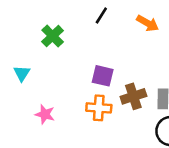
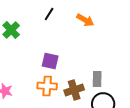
brown cross: (133, 96) -> (74, 90), moved

